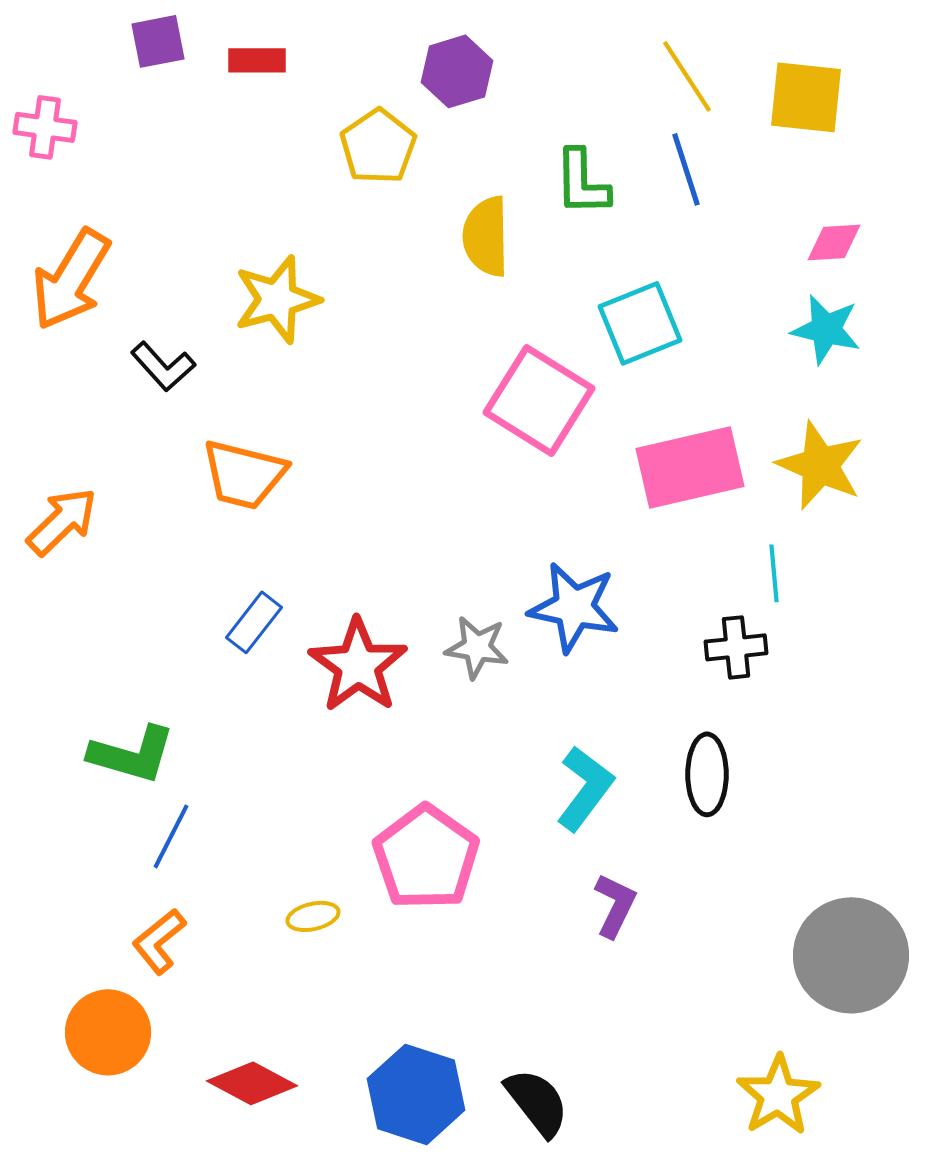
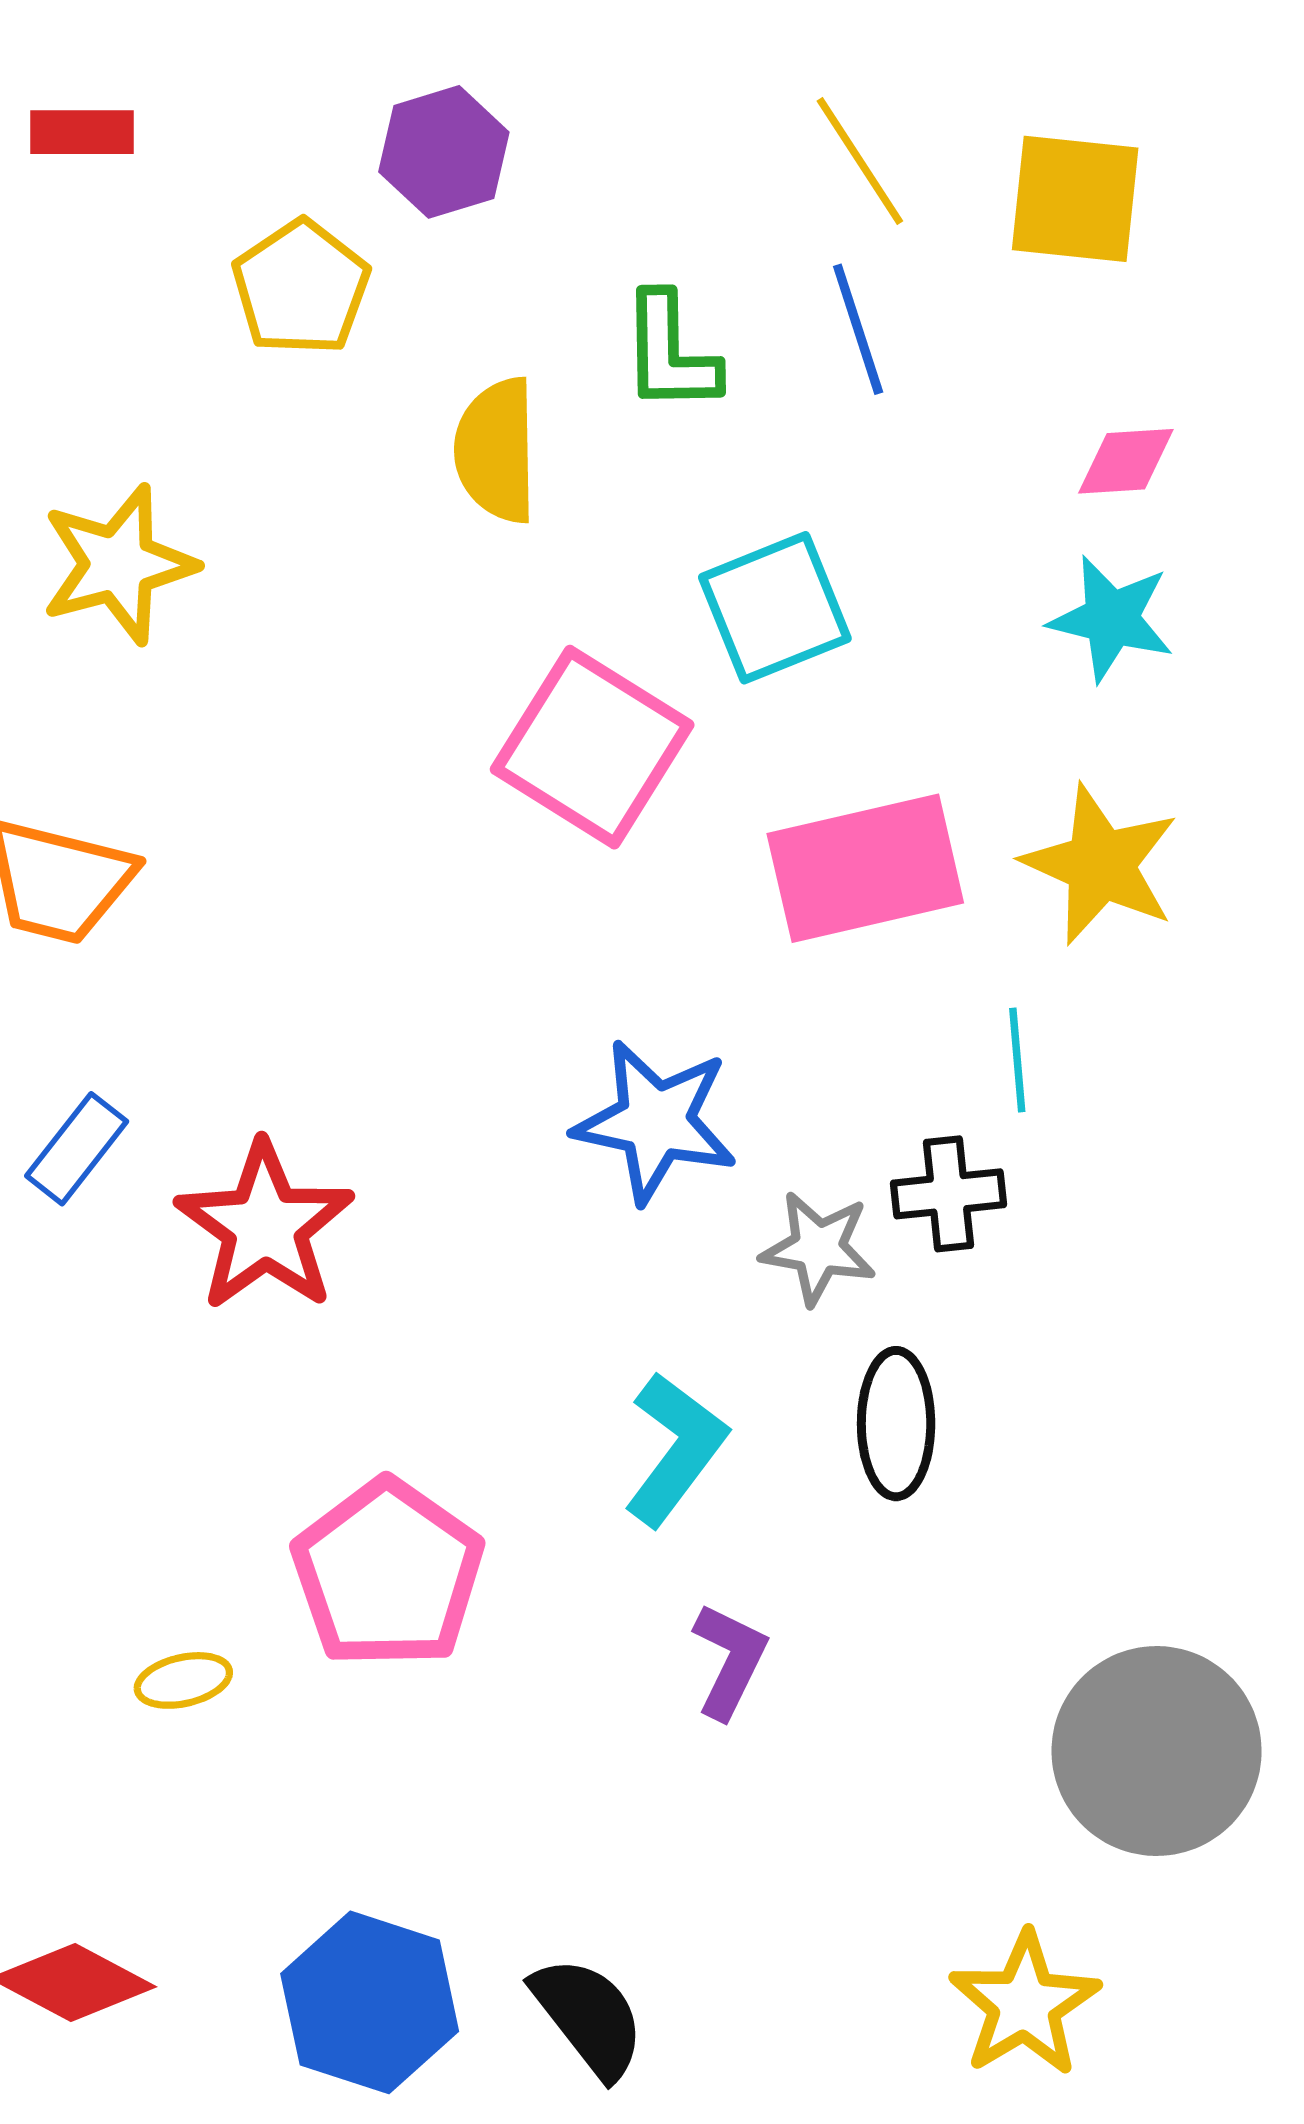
gray star: (477, 647) -> (818, 1248), moved

